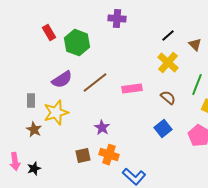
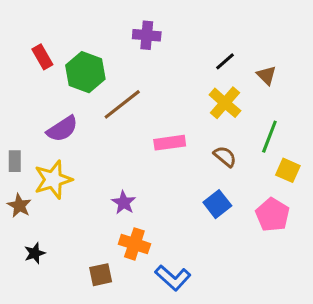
brown line: (95, 83) -> (122, 104), moved
brown square: (83, 156) -> (101, 275), moved
black star: (34, 169) -> (35, 253), moved

